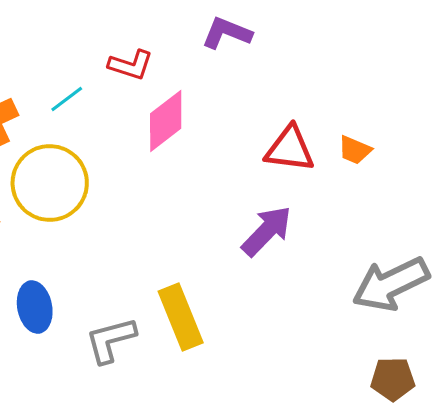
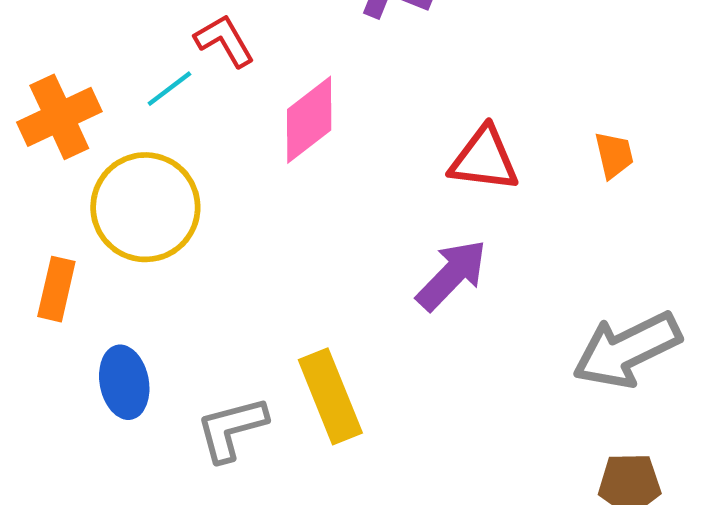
red L-shape: (131, 65) -> (224, 41), moved, turned -138
orange trapezoid: (355, 150) -> (614, 155), moved, turned -126

